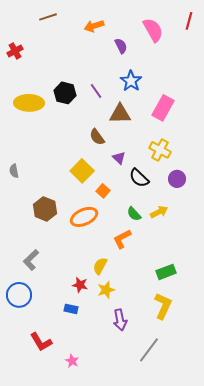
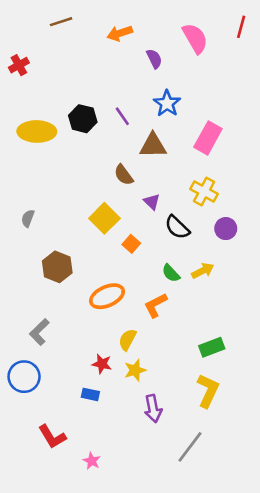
gray semicircle: (14, 171) -> (28, 218), moved, turned 32
orange ellipse: (84, 217) -> (107, 296), moved

